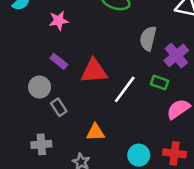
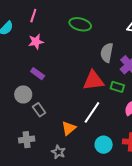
red triangle: (94, 71) -> (93, 80), moved
white line: (125, 89) -> (92, 112), moved
orange triangle: (95, 132) -> (69, 128), turned -35

